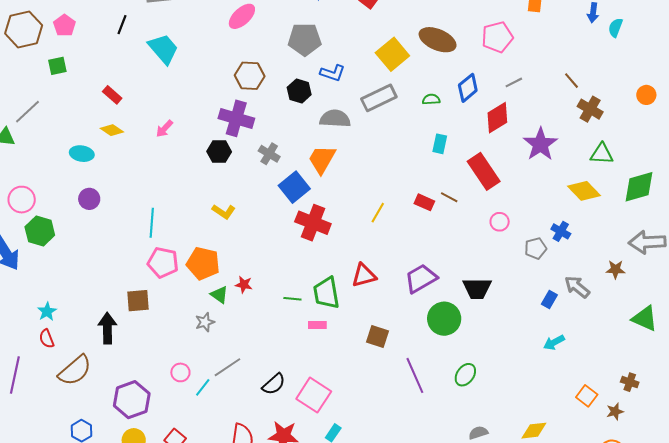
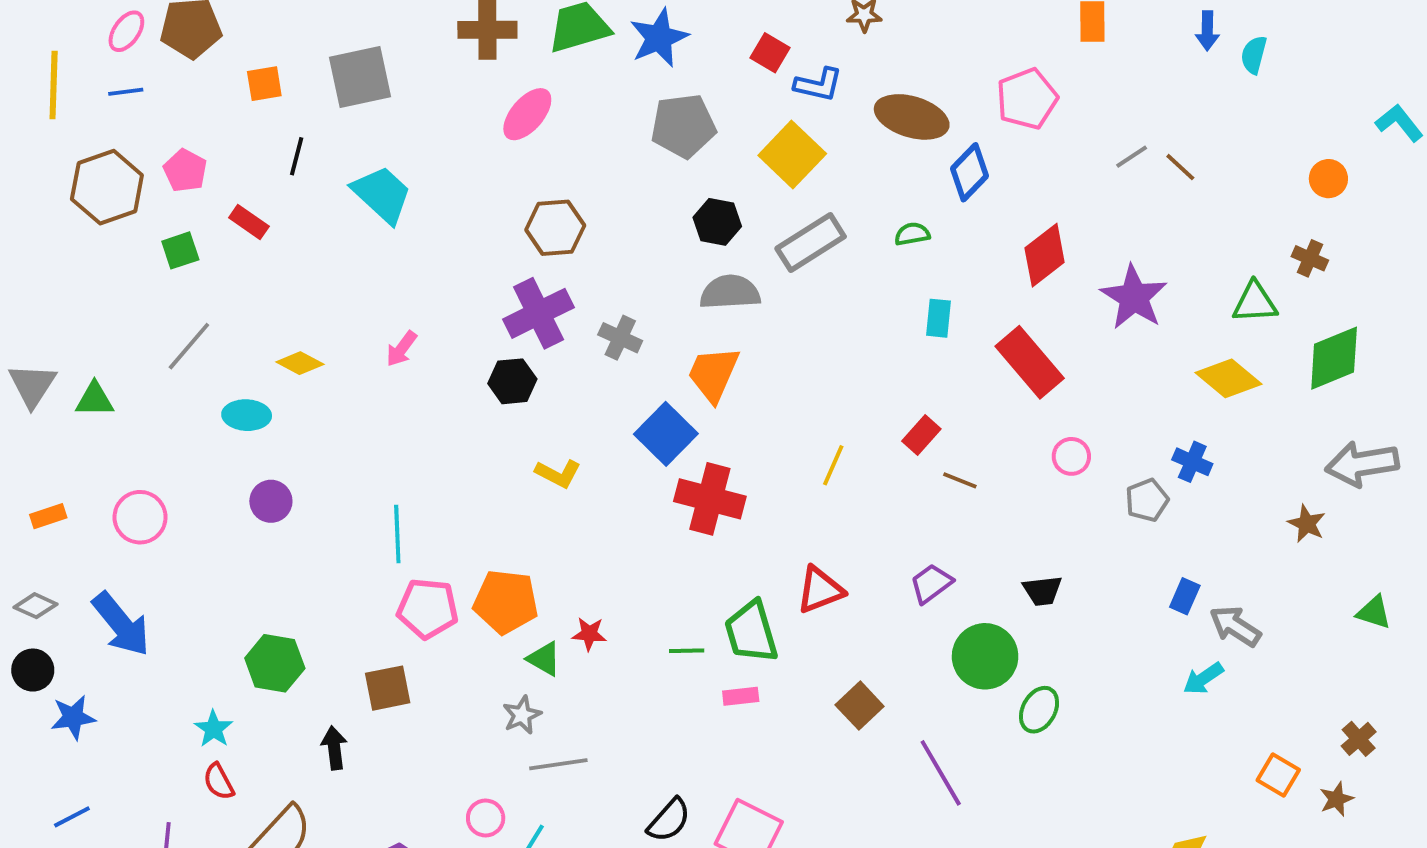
gray pentagon: (305, 39) -> (683, 126), moved
yellow square: (392, 54) -> (792, 154), moved
blue L-shape: (333, 73) -> (818, 85), moved
gray line: (514, 82) -> (1132, 157), moved
blue diamond: (468, 88) -> (970, 172), moved
black hexagon: (299, 91) -> (717, 222), moved
red rectangle: (112, 95) -> (249, 222), moved
brown cross: (590, 109) -> (1310, 258), moved, size x0.7
gray line: (28, 112) -> (189, 346), moved
purple cross: (236, 118) -> (539, 313), turned -36
gray cross: (269, 154) -> (620, 338), moved
brown line: (449, 197) -> (960, 480), moved
red rectangle: (424, 202) -> (921, 435), turned -66
yellow L-shape: (224, 212) -> (558, 474), moved
green hexagon: (40, 231) -> (275, 663), moved
brown star: (616, 269) -> (1307, 524), turned 30
purple trapezoid: (421, 278) -> (931, 583), size x0.7
gray arrow: (577, 287) -> (1235, 626), moved
black trapezoid: (477, 288) -> (1042, 591), size x0.7
green triangle: (645, 318) -> (1374, 612), size x0.7
black arrow: (107, 328) -> (334, 748), size x0.7
brown square: (377, 337) -> (860, 706), turned 35
gray line: (227, 367) -> (558, 764), moved, turned 32
green ellipse: (465, 375) -> (1039, 710), moved
brown cross: (630, 382) -> (1359, 739), turned 36

